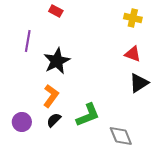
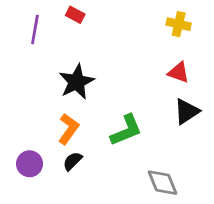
purple line: (28, 41) -> (35, 29), moved
green L-shape: (88, 115) -> (126, 130), moved

